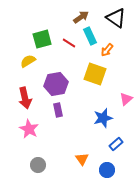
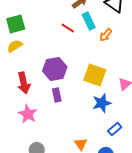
green square: (42, 39) -> (16, 24), moved
yellow semicircle: (28, 61) -> (15, 46), moved
yellow square: (95, 74) -> (95, 75), moved

